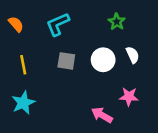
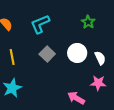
white semicircle: (133, 55) -> (100, 58), moved
gray square: (66, 61) -> (47, 54), turned 35

